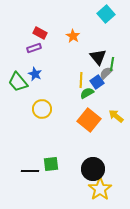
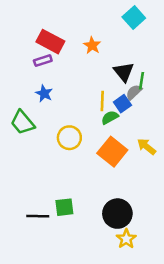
red rectangle: (40, 33) -> (50, 42), size x1.5
green trapezoid: (18, 82) -> (23, 123), moved
yellow circle: (42, 109) -> (69, 138), moved
yellow star: (100, 189) -> (126, 239), size x0.7

